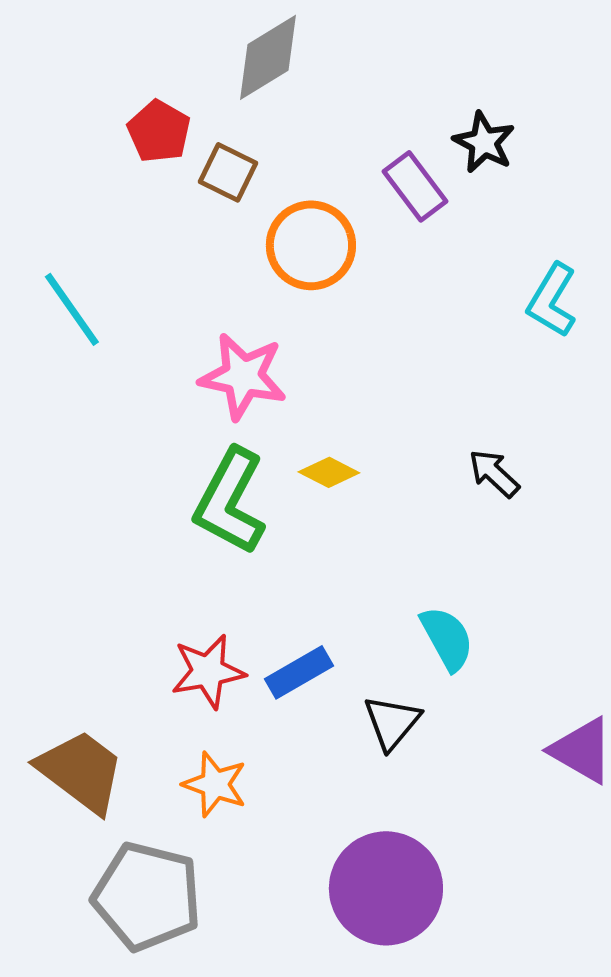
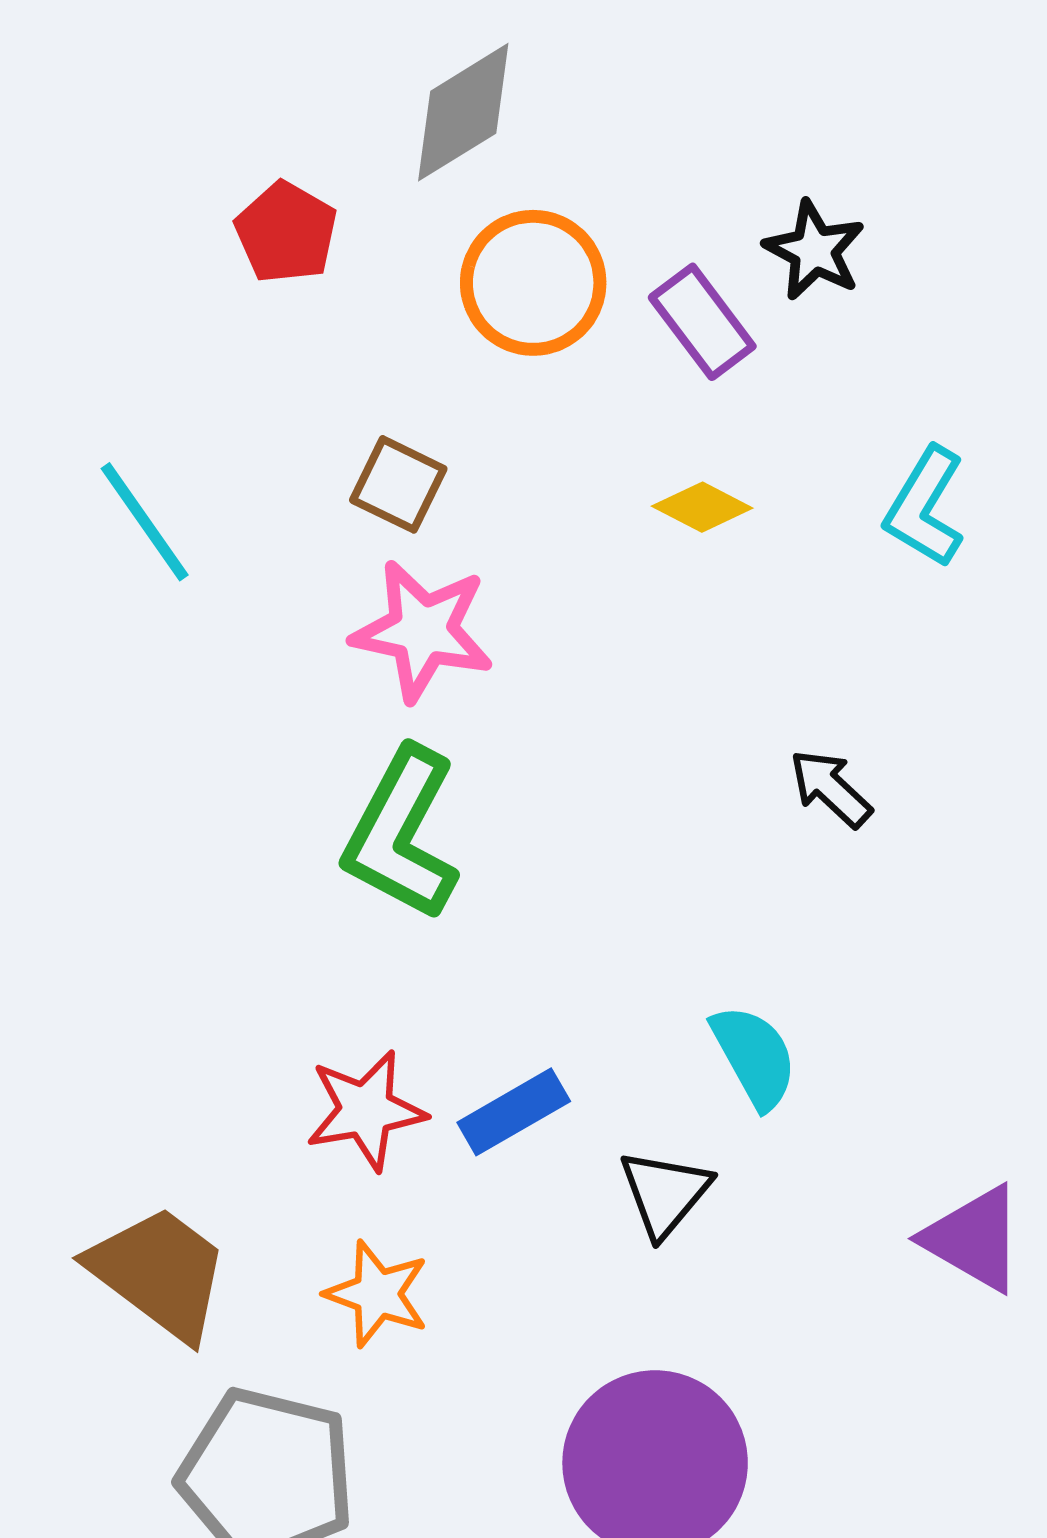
brown square: (228, 172) -> (398, 484), moved
orange circle: (311, 245) -> (533, 283), moved
yellow diamond: (329, 472) -> (702, 507), moved

